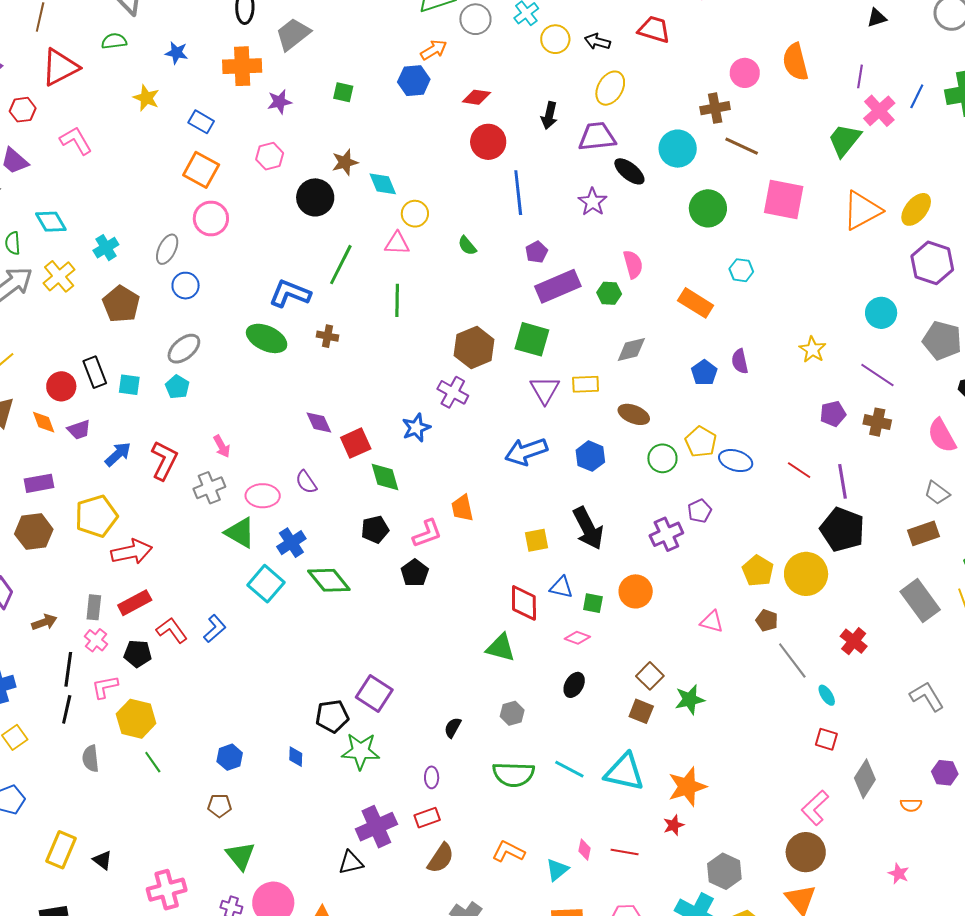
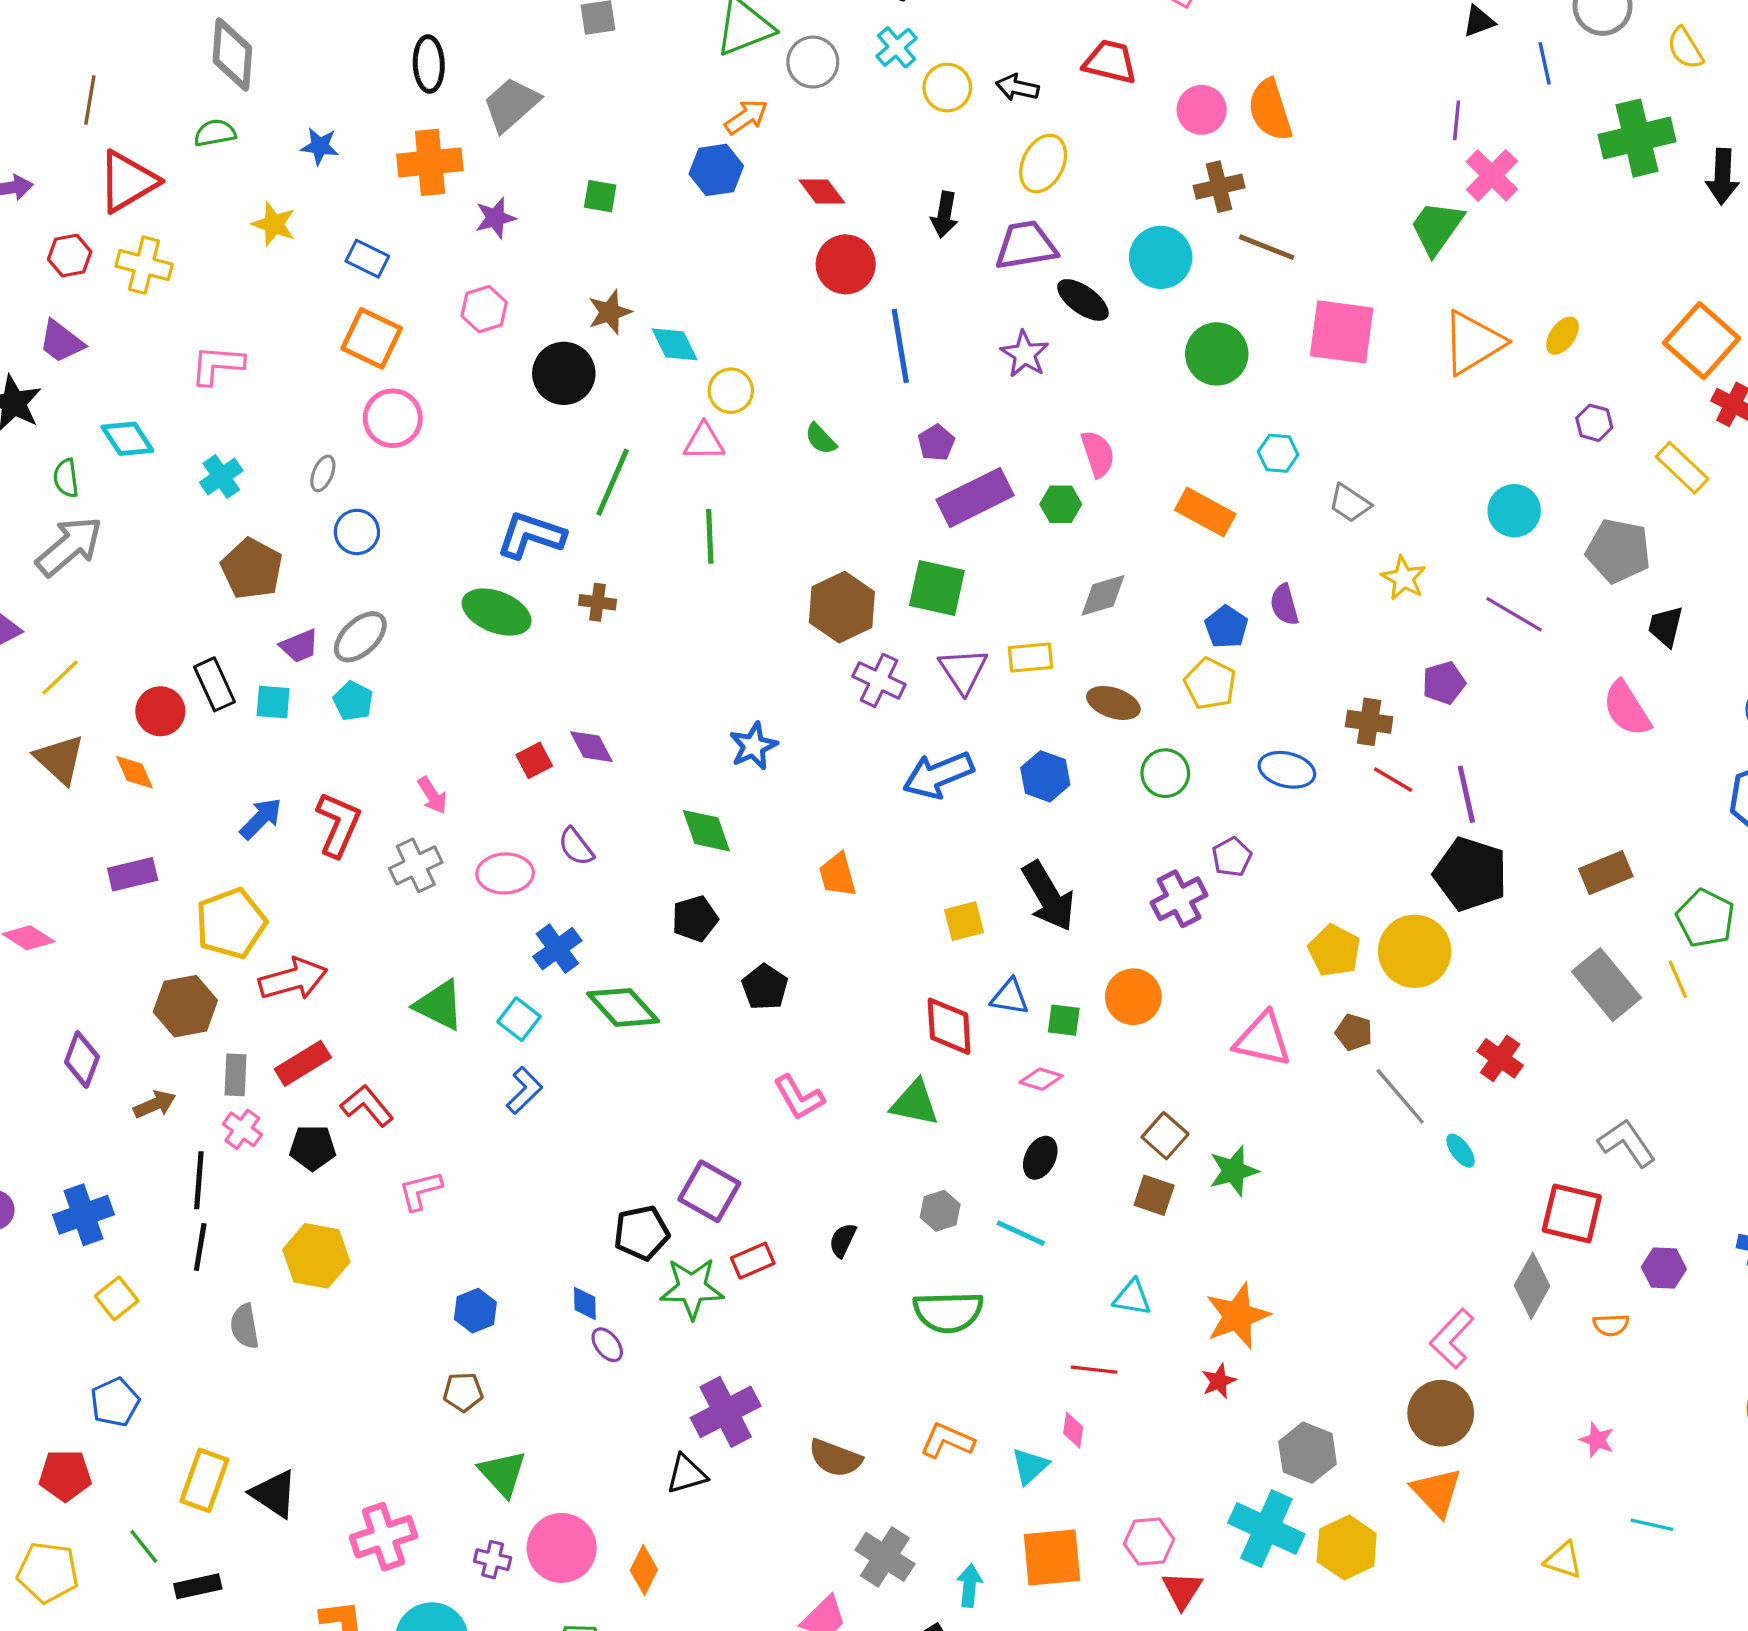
orange semicircle: (795, 62) -> (1270, 110), moved
pink circle: (745, 73) -> (1202, 110), moved
blue line: (917, 96) -> (1545, 63), moved, turned -35
red diamond: (476, 97) -> (822, 191), turned 48
pink L-shape: (76, 141) -> (217, 365), moved, turned -52
yellow ellipse: (916, 209) -> (1562, 336), size x0.7
gray ellipse: (167, 249) -> (323, 473), size x0.7
purple hexagon: (932, 263) -> (1594, 423), size x0.5
yellow cross: (59, 276) -> (144, 265), moved, turned -32
purple cross: (453, 392) -> (879, 680), moved
brown cross: (877, 422) -> (1369, 722), moved
purple trapezoid: (79, 430) -> (299, 646), moved
yellow pentagon: (701, 442) -> (1210, 684), moved
red square: (356, 443) -> (534, 760), moved, size x0.7
gray trapezoid: (937, 493) -> (1350, 503), moved
brown hexagon: (34, 532) -> (185, 1006), moved
green triangle: (240, 533) -> (439, 1005), moved
pink L-shape: (427, 533) -> (799, 1097), moved, turned 84
cyan square: (266, 584) -> (519, 1019), size x0.7
pink triangle: (712, 622) -> (1263, 1039), size x1.5
blue L-shape: (215, 629) -> (524, 1090), moved
pink L-shape: (105, 687) -> (420, 1191), moved
red square: (826, 739) -> (1572, 1213), moved, size x1.6
green line: (153, 762) -> (144, 1546), moved
cyan line: (569, 769) -> (1021, 1233), moved
cyan triangle: (624, 772) -> (1132, 1298), size x0.6
purple ellipse: (432, 777) -> (607, 1345), moved, turned -35
red rectangle: (427, 818) -> (753, 1261), moved
red line: (625, 852) -> (1094, 1370), moved
brown semicircle: (441, 858) -> (835, 1458), turned 80
black triangle: (102, 860) -> (274, 1494), size x1.5

